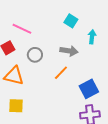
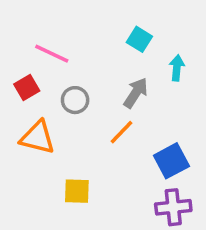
gray arrow: (69, 51) -> (136, 93), turned -66
yellow square: (16, 106) -> (77, 191), moved

